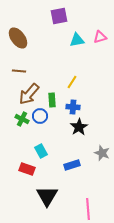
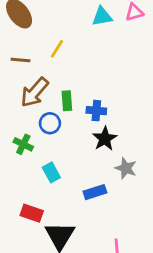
yellow line: (72, 82) -> (57, 49), moved
green cross: (22, 119) -> (23, 144), moved
gray star: (102, 153) -> (126, 168), moved
red rectangle: (27, 169) -> (32, 213), moved

